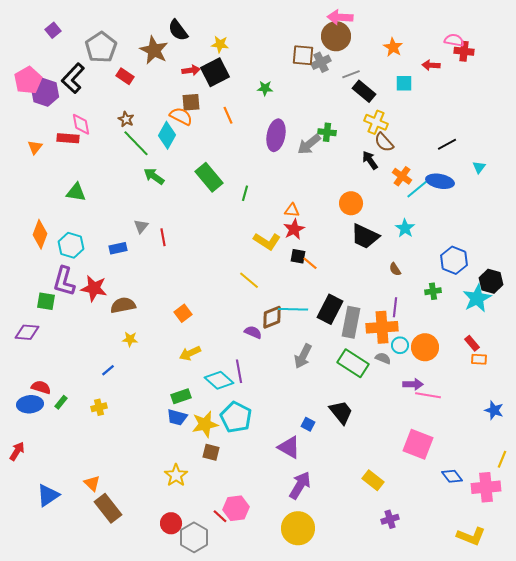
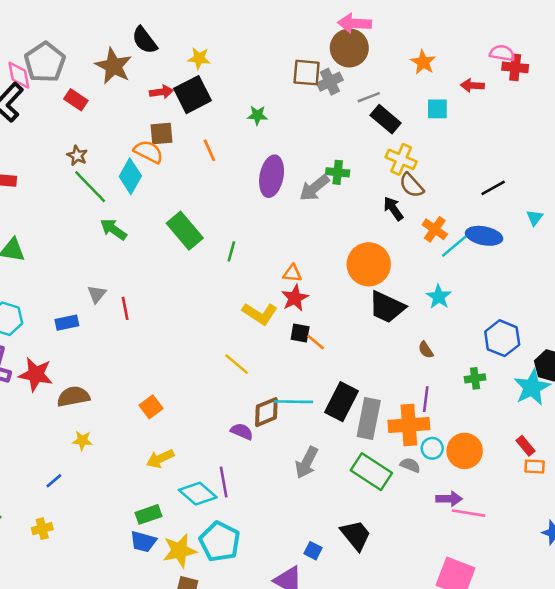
pink diamond: (81, 124) -> (19, 75), moved
orange circle: (351, 203) -> (369, 264), size x1.4

